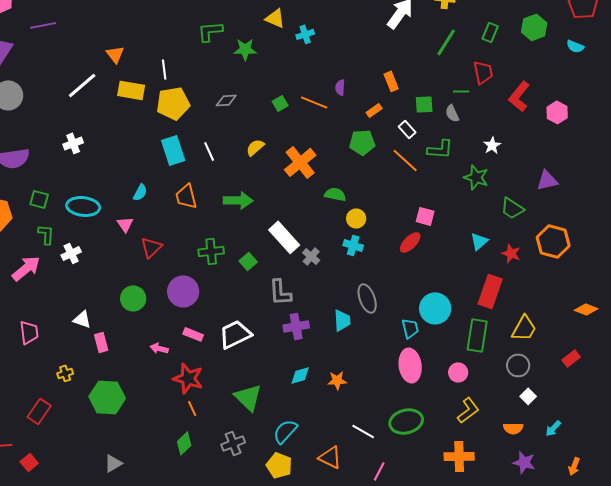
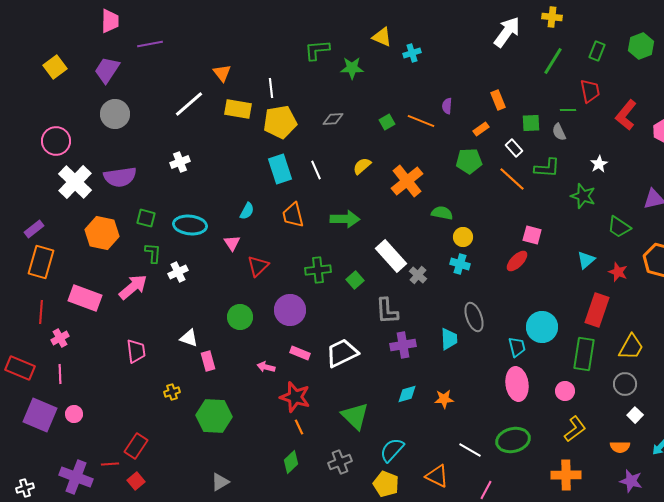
red rectangle: (39, 411) -> (136, 446), moved

